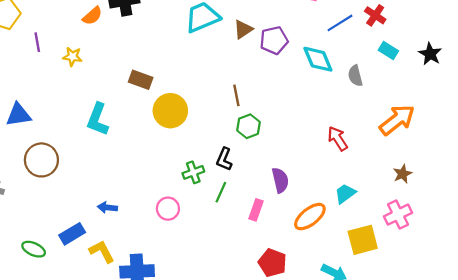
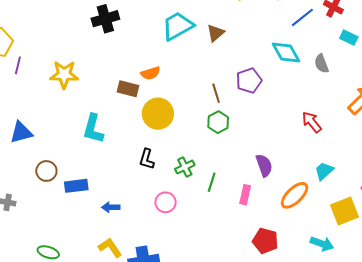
orange semicircle: (92, 16) -> (150, 73), moved, turned 30
purple pentagon: (274, 40) -> (249, 81), moved
purple line: (37, 42) -> (18, 65), moved, turned 30
yellow star: (72, 57) -> (64, 75), size x1.6
green hexagon: (248, 126) -> (218, 122), moved
black L-shape: (224, 159) -> (147, 159), moved
brown circle: (41, 160) -> (46, 171), size x0.7
blue rectangle: (72, 234) -> (76, 186), moved, turned 30

